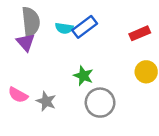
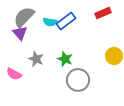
gray semicircle: (31, 22) -> (24, 17), turned -130
red rectangle: (140, 33) -> (103, 13), moved
gray star: (46, 101) -> (36, 59), moved

